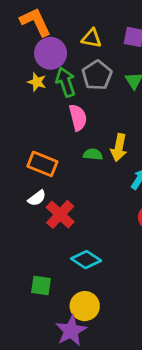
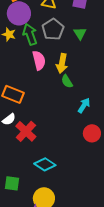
yellow arrow: (119, 148) -> (62, 63), moved
green semicircle: (93, 154) -> (67, 81), moved, turned -128

